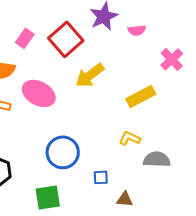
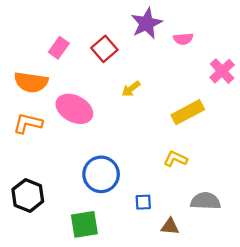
red square: (66, 39) -> (104, 49), size x0.7
yellow arrow: (90, 75) -> (131, 89), size x0.6
gray semicircle: (157, 159) -> (205, 201), moved

